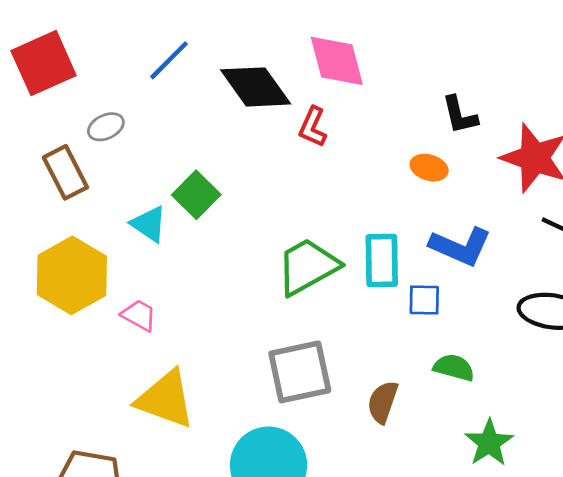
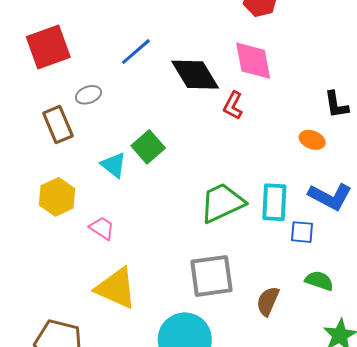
yellow hexagon: (72, 275) -> (57, 197), size x0.7

